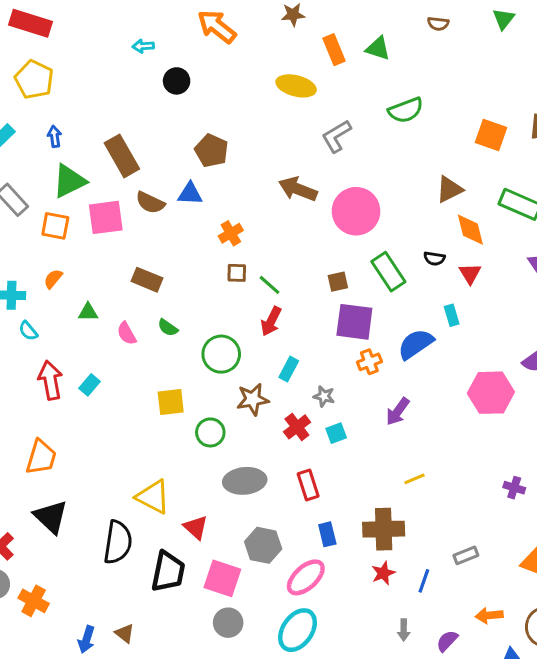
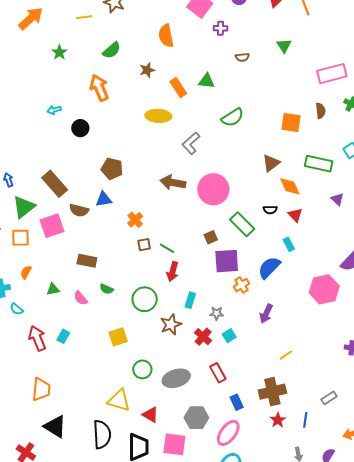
orange arrow: (217, 27) -> (99, 88), turned 40
green circle: (210, 432) -> (142, 369), moved

